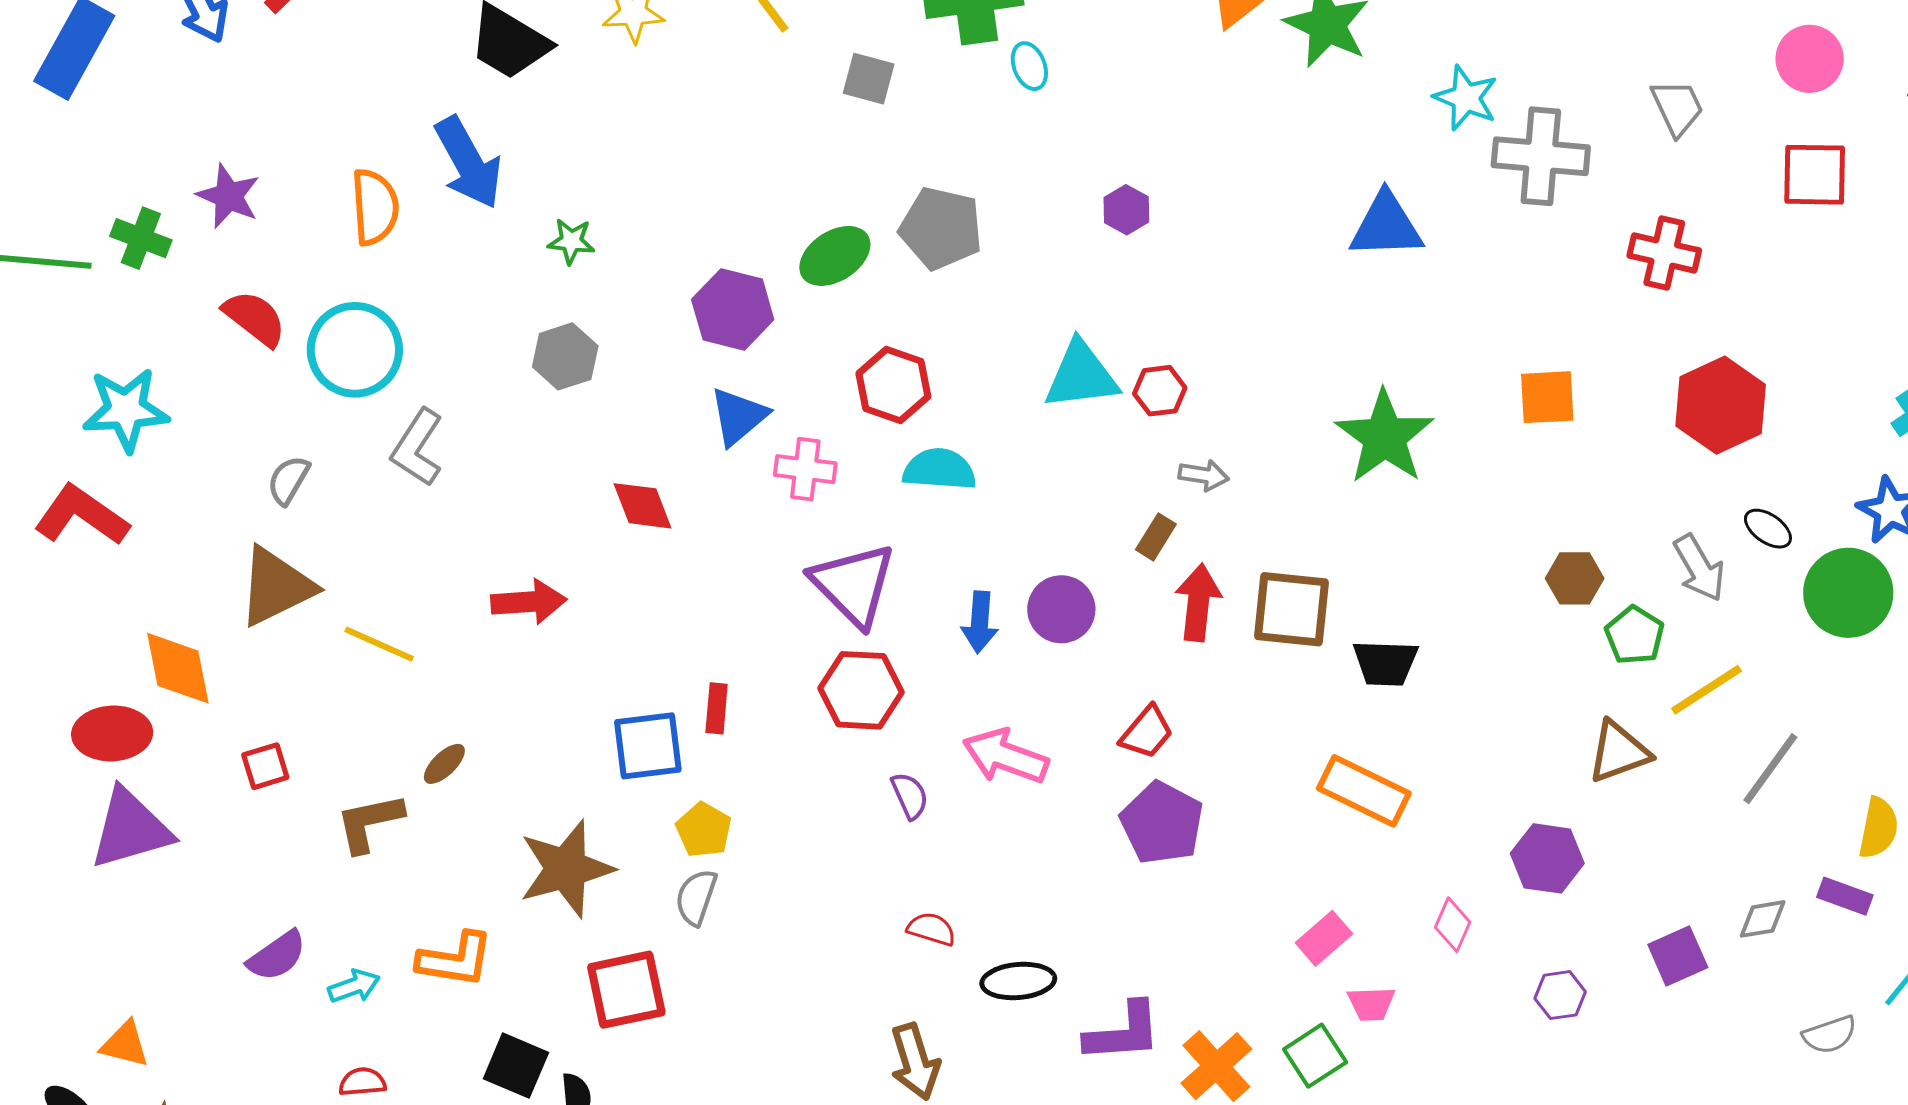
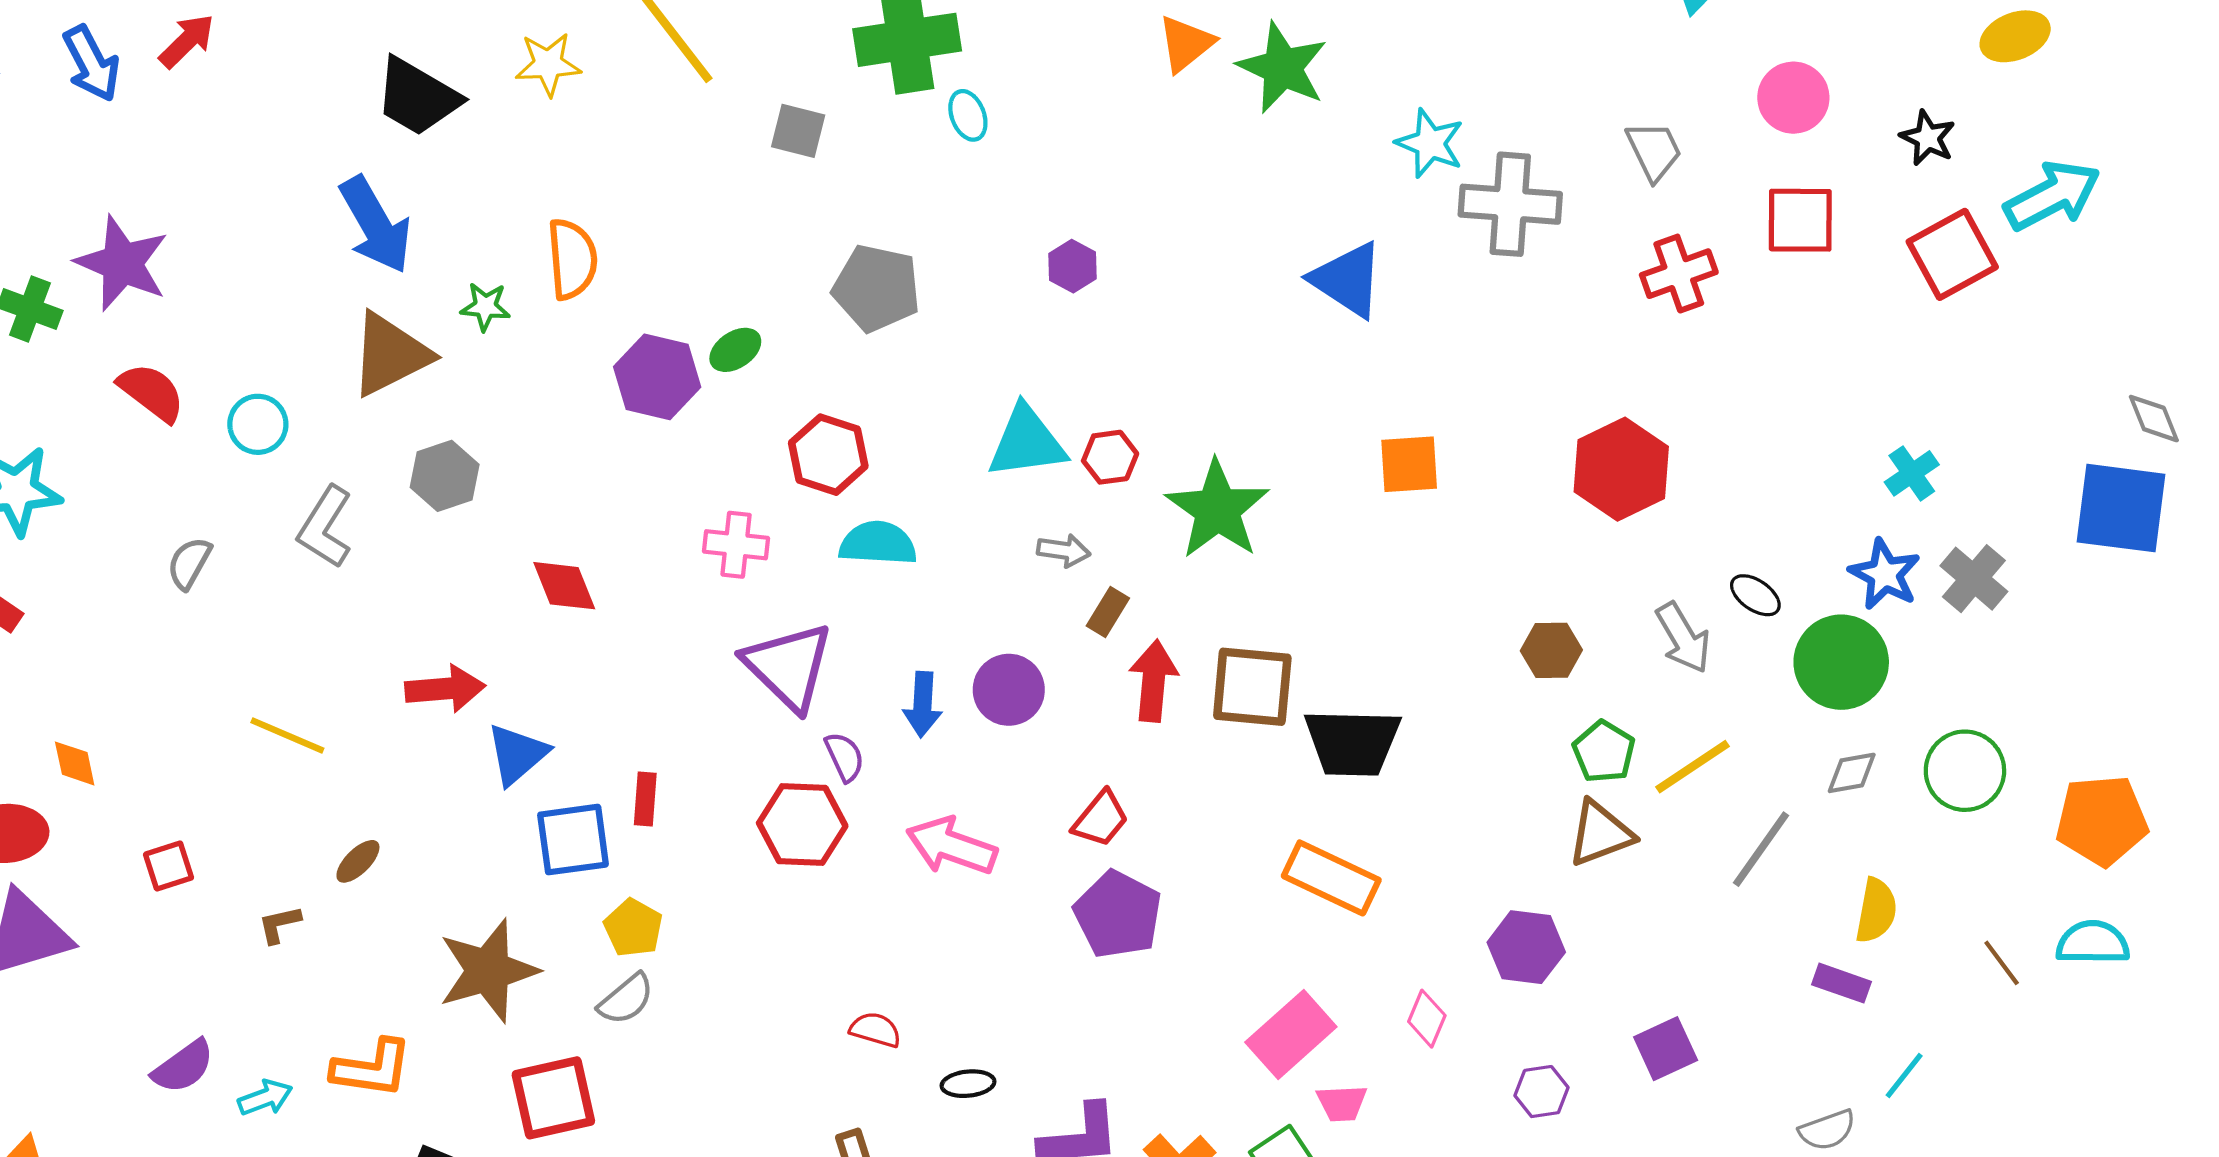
purple star: (228, 196) -> (122, 263), size x1.4
orange semicircle: (375, 207) -> (572, 259), moved
blue triangle: (1386, 226) -> (1347, 280), turned 36
red cross: (1664, 253) -> (1679, 274), moved, turned -32
green ellipse: (835, 256) -> (735, 350), moved, size x0.7
cyan circle: (355, 350) -> (258, 424), size x0.6
gray hexagon: (565, 356) -> (445, 476), moved
orange square: (1547, 397) -> (1409, 464), moved
red hexagon: (1721, 405) -> (1621, 469), moved
blue triangle: (738, 416) -> (517, 754), moved
green star: (1385, 437) -> (1217, 509), moved
gray arrow: (1204, 475) -> (1064, 551), moved
brown triangle: (276, 587) -> (390, 354), moved
green pentagon: (1635, 635) -> (1604, 752), moved
black trapezoid: (1385, 663) -> (1352, 742), size x1.4
orange diamond: (178, 668) -> (75, 763), size x0.6
red hexagon: (861, 690) -> (802, 824), moved
purple semicircle: (910, 796) -> (845, 757), moved
brown L-shape: (369, 823) -> (279, 924), size x0.6
gray semicircle: (696, 897) -> (626, 999), turned -148
gray diamond: (1763, 919) -> (1852, 773), moved
pink rectangle: (1324, 938) -> (1291, 1035), size x1.5
black ellipse: (1018, 981) -> (968, 1084), size x0.7

